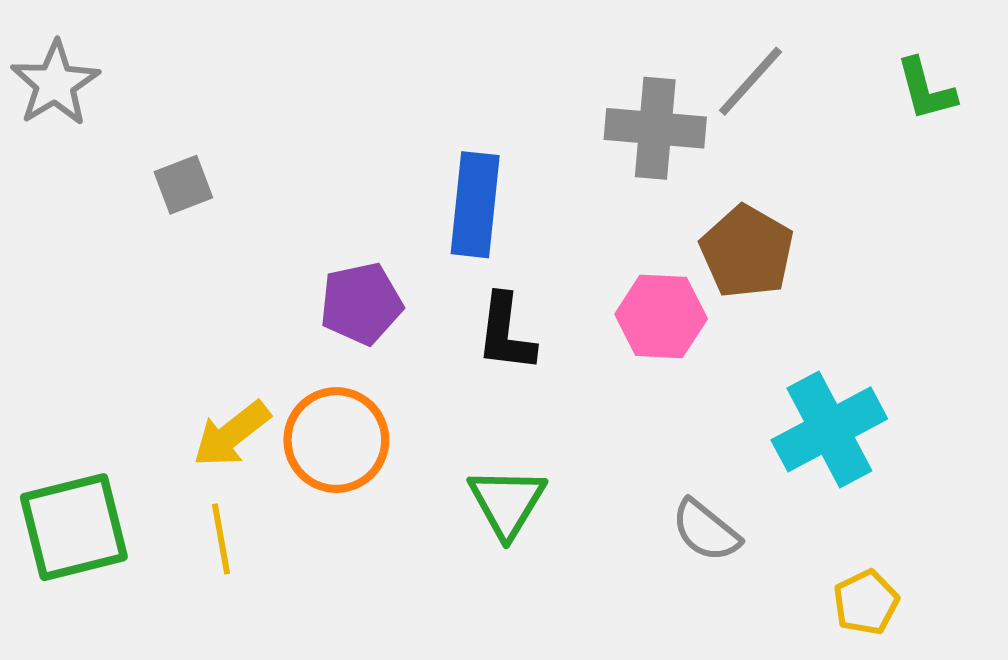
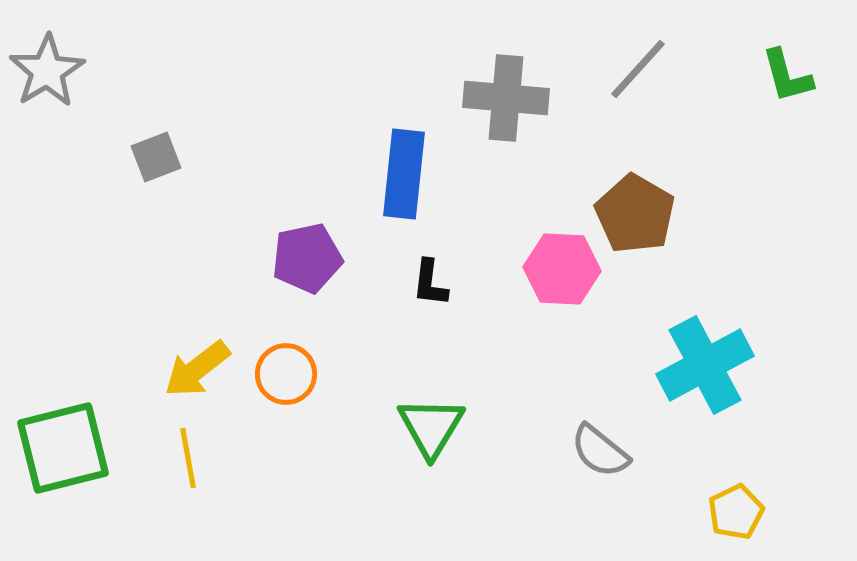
gray cross: (655, 128) -> (506, 98), moved
black L-shape: (506, 333) -> (430, 283), size x0.7
orange circle: (336, 440) -> (286, 374), size x0.7

